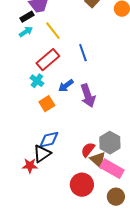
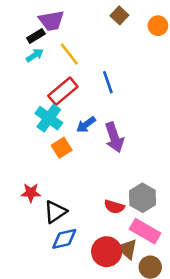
cyan cross: (37, 81) -> (49, 118), size x1.5
blue diamond: (49, 140) -> (64, 239), moved
red semicircle: (88, 150) -> (114, 207), turned -112
brown triangle: (98, 160) -> (127, 249), moved
red star: (30, 166) -> (31, 193), moved

